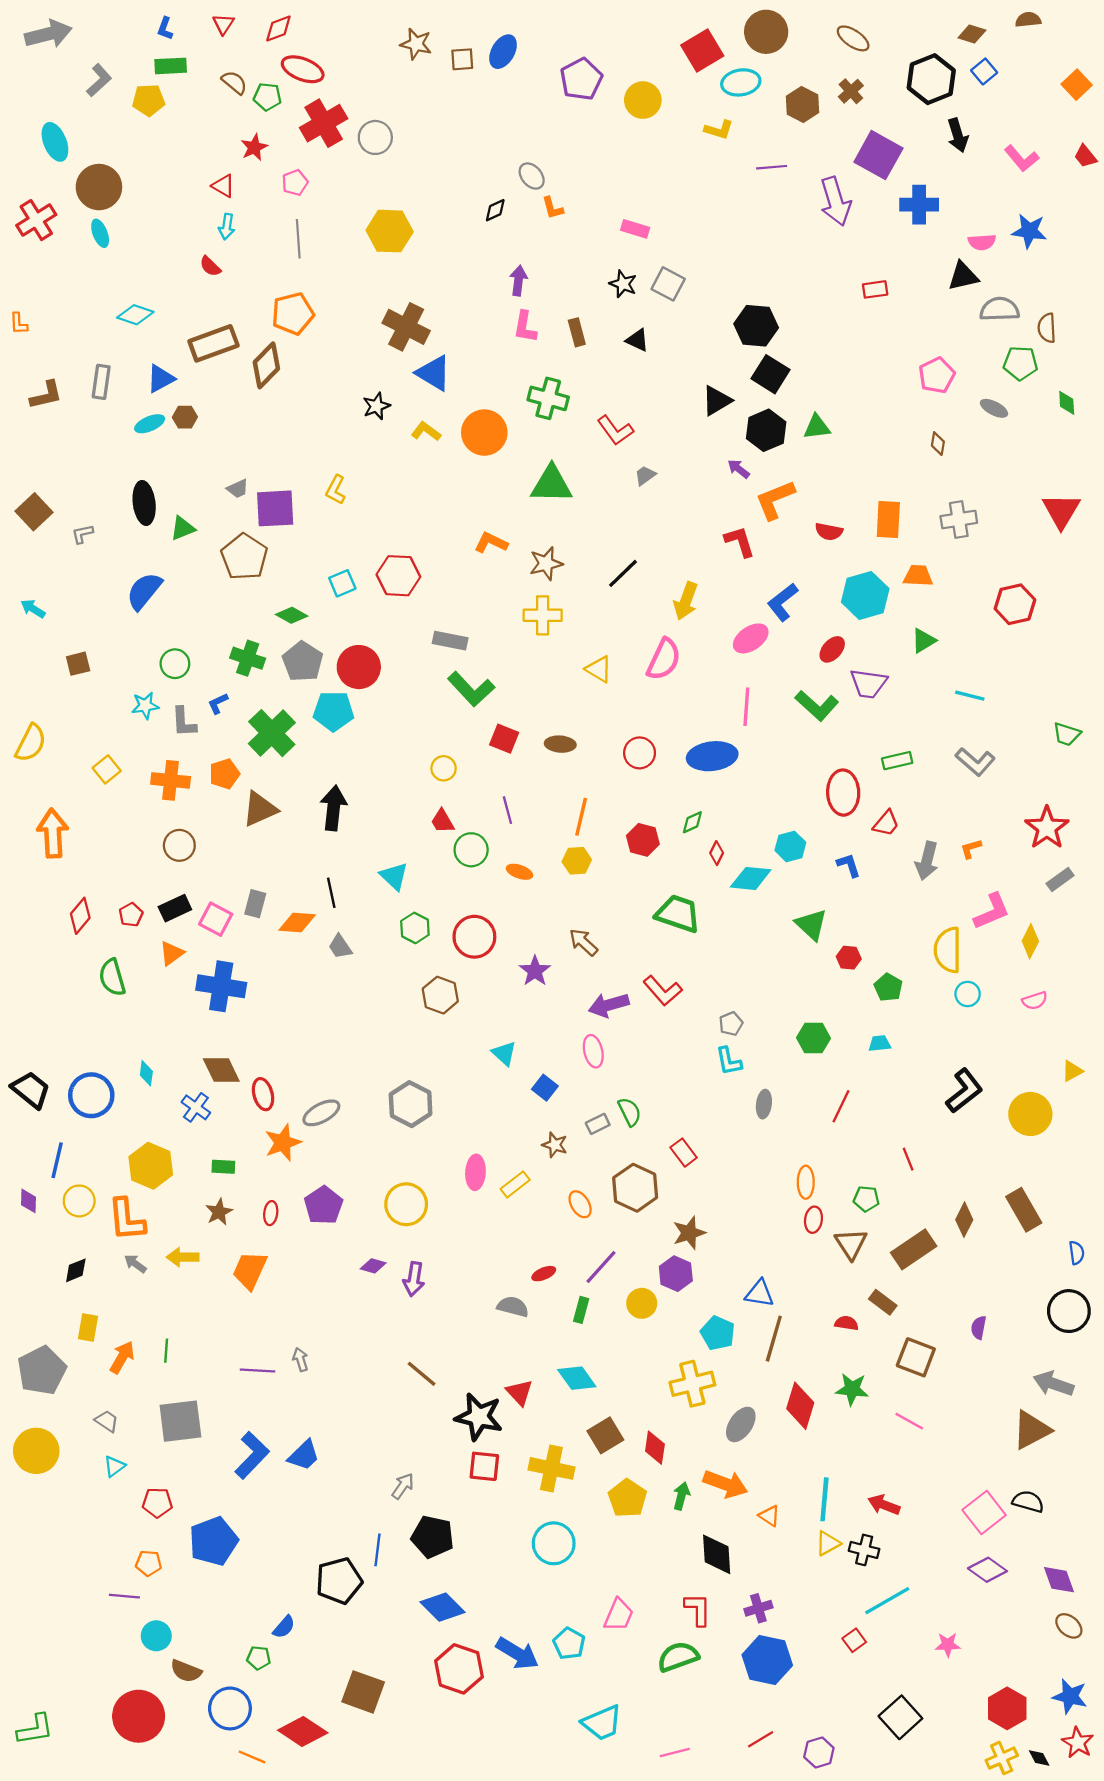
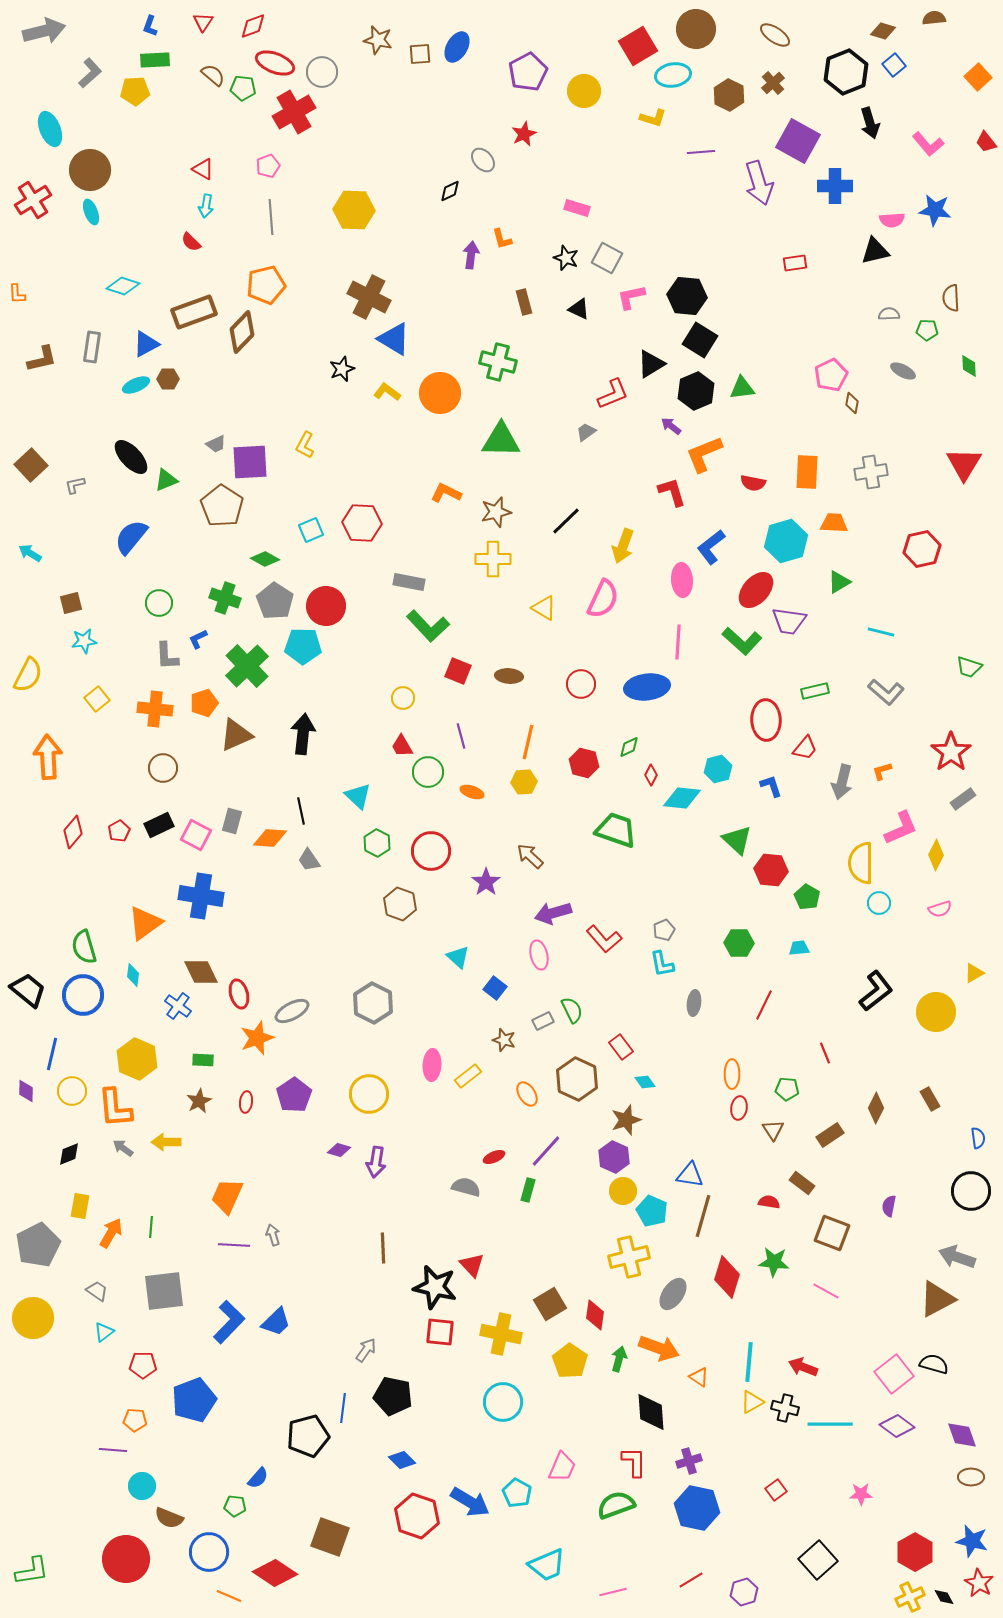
gray circle: (375, 137) -> (322, 72), moved
red star: (254, 147) -> (524, 134), moved
orange L-shape: (553, 208) -> (502, 239), moved
gray semicircle: (1000, 309) -> (889, 314), moved, size x0.6
pink L-shape: (525, 327) -> (631, 297), moved, turned 68
green pentagon: (1020, 363) -> (927, 330), size x0.7
pink pentagon: (937, 375) -> (831, 375), moved
red L-shape: (615, 430) -> (613, 394), moved, turned -76
black ellipse: (144, 503) -> (131, 457), turned -36
pink ellipse: (751, 638) -> (682, 580), turned -60
red ellipse: (832, 649) -> (756, 590), size x1.5
cyan star: (145, 706) -> (84, 641), moved
orange triangle: (172, 953) -> (145, 923), moved, size x1.5
red hexagon: (849, 958) -> (771, 870), size x1.5
green semicircle: (112, 977) -> (84, 947), moved
red L-shape: (663, 991) -> (604, 939), moved
brown rectangle: (1024, 1210) -> (930, 1099), size x0.6
brown triangle: (851, 1244) -> (773, 1130), size x0.7
brown rectangle: (914, 1249) -> (830, 1135), size x0.7
orange trapezoid: (250, 1270) -> (227, 1196), moved
yellow circle: (642, 1303) -> (623, 1191), moved
brown line: (422, 1374) -> (383, 1248), turned 48
cyan diamond: (577, 1378) -> (645, 1082), moved, size x0.6
cyan line: (887, 1601) -> (830, 1424), moved, turned 30
blue diamond: (442, 1607) -> (402, 1460), size x0.7
brown ellipse: (1069, 1626) -> (971, 1477), turned -40

